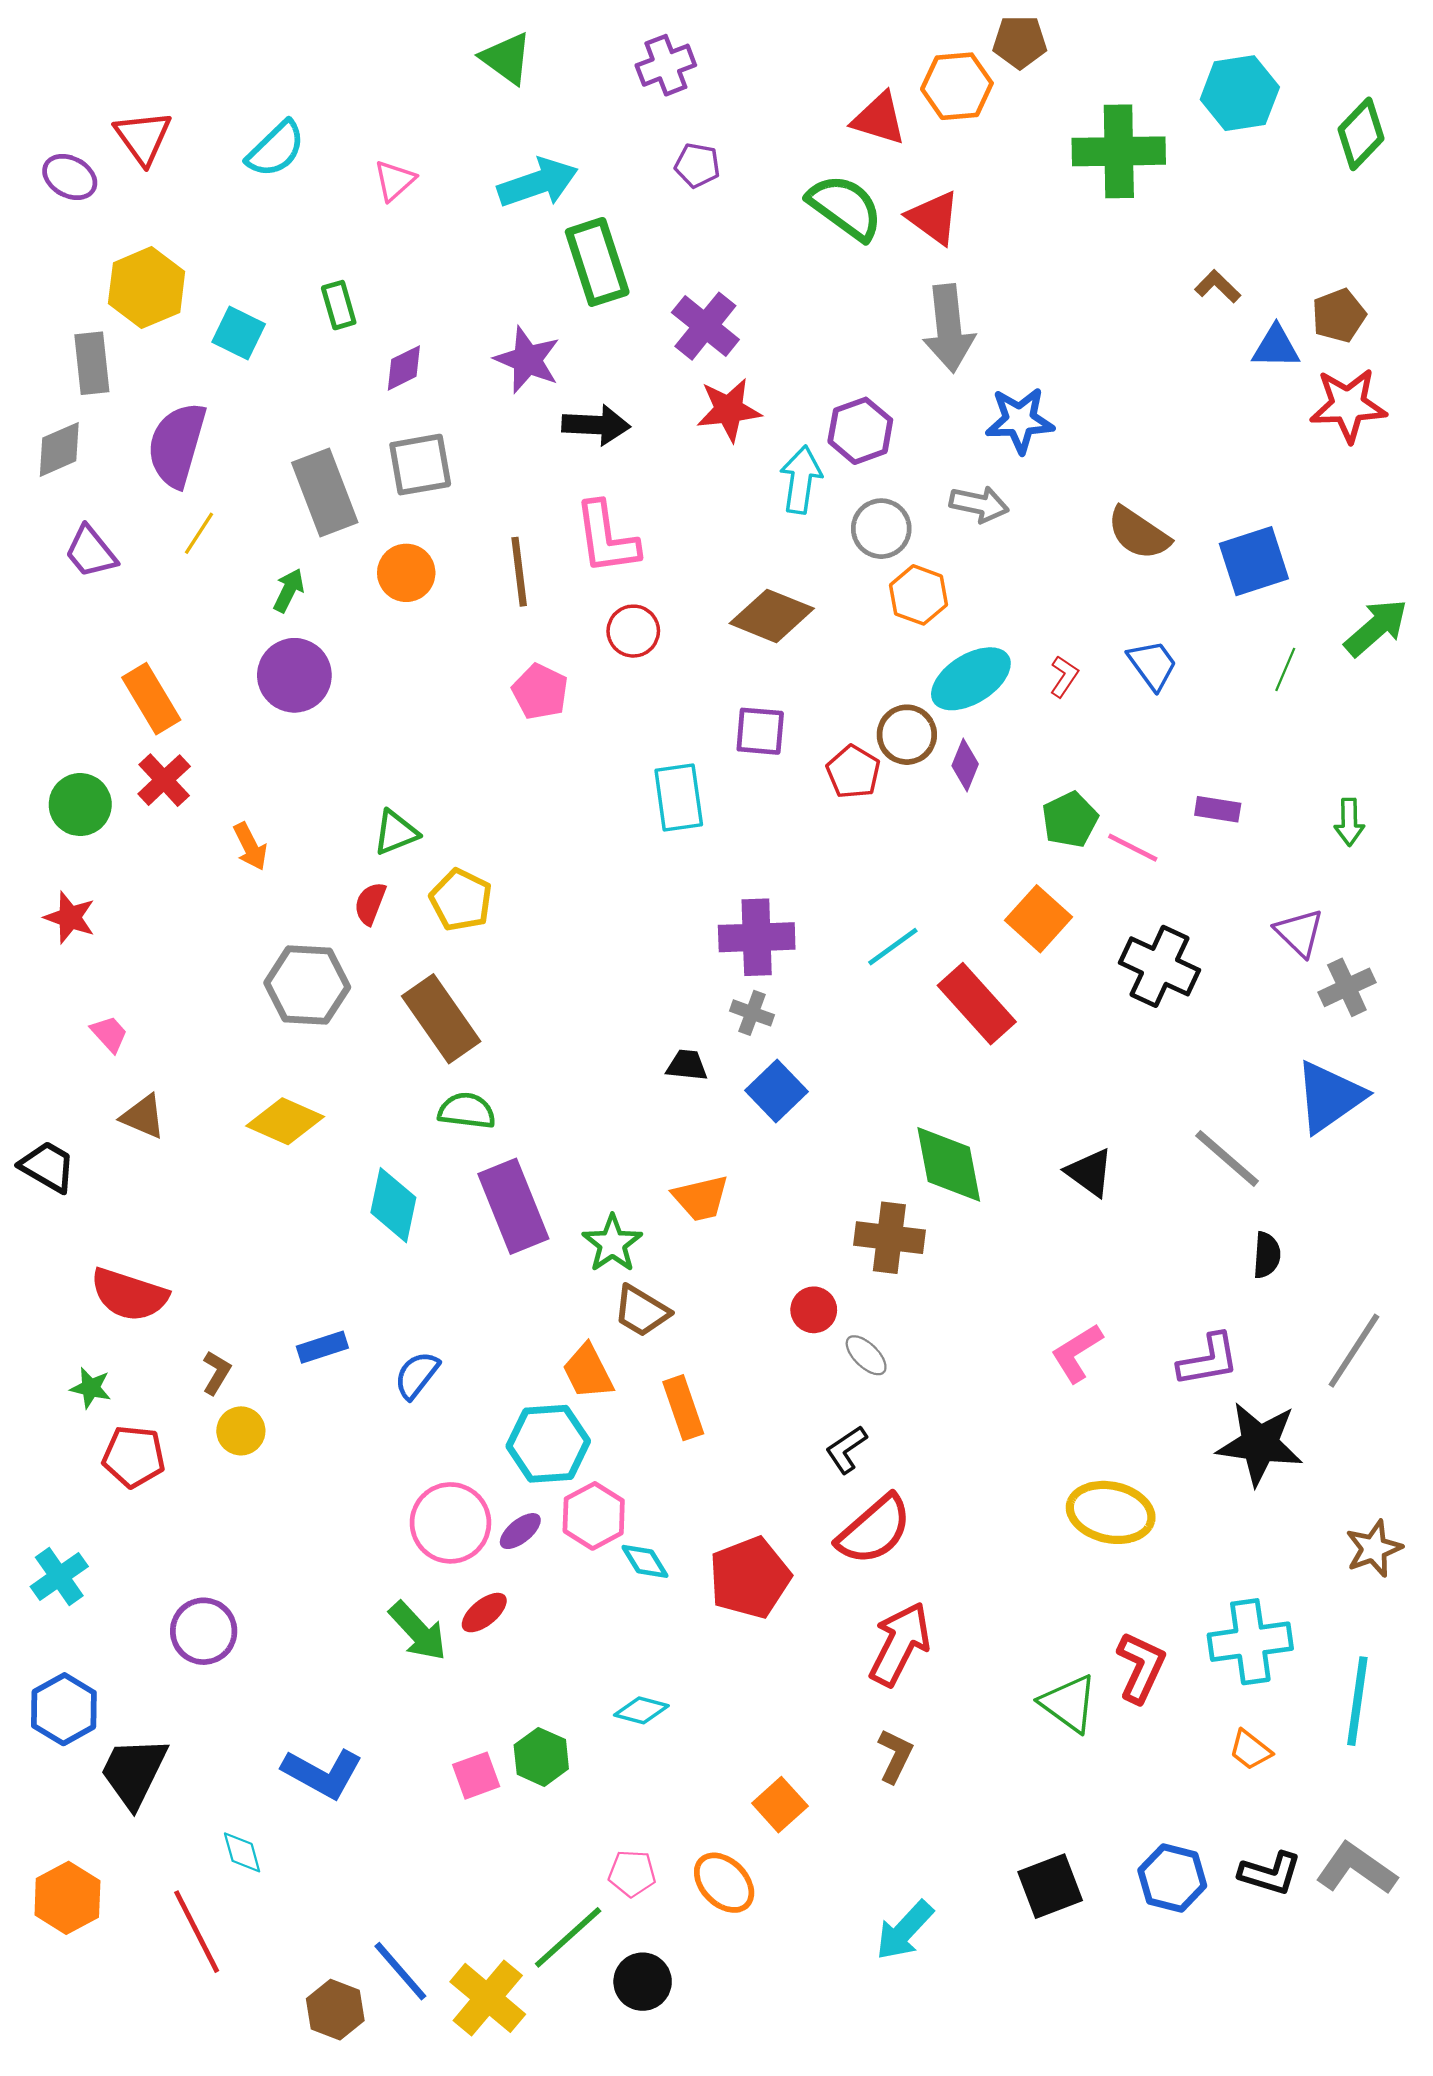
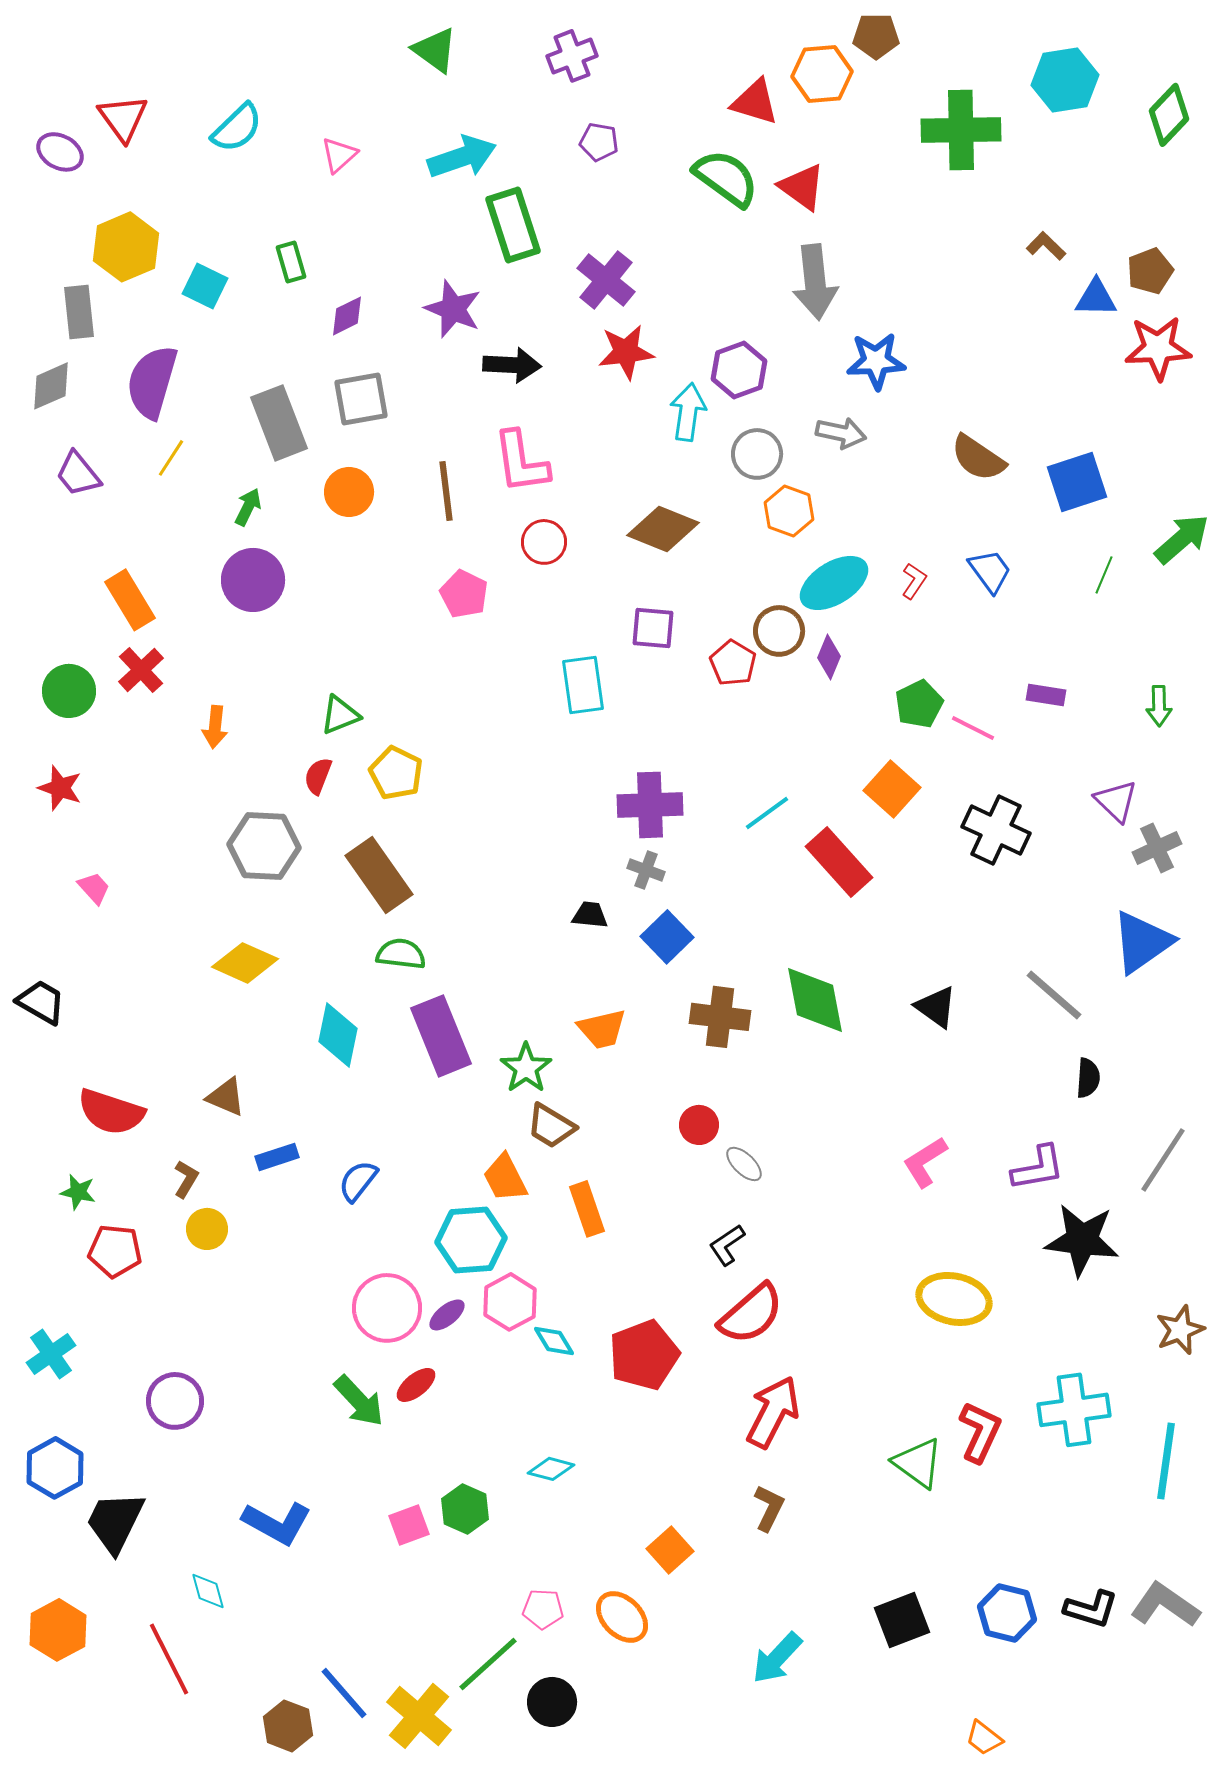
orange arrow: (250, 846) -> (215, 727), turned 33
brown triangle: (143, 1117) -> (226, 1097), moved
brown cross: (889, 1238) -> (720, 1017), moved
orange trapezoid: (1250, 1750) -> (984, 1738), moved

